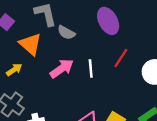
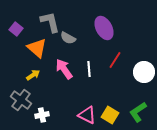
pink arrow: (62, 68) -> (64, 69), turned -90
yellow arrow: (14, 70) -> (33, 75), moved

